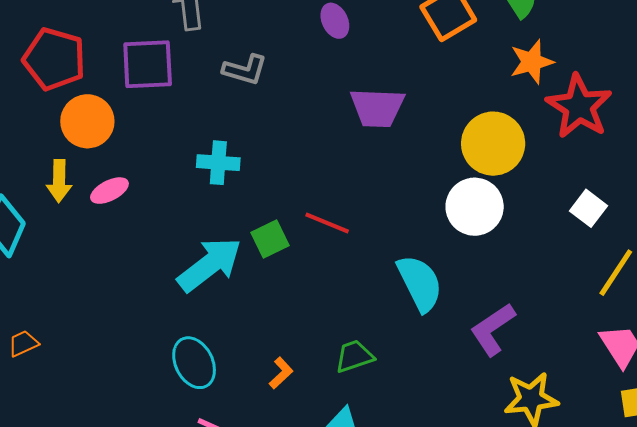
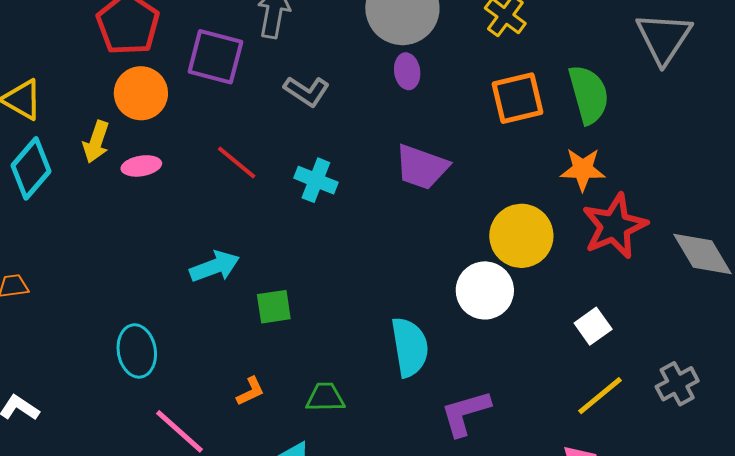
cyan cross: (218, 163) -> (316, 180), moved
red line: (327, 223) -> (237, 163), moved
green square: (270, 239) -> (274, 307), moved
cyan arrow: (210, 265) -> (215, 267), size x0.7
cyan ellipse: (194, 363) -> (137, 351), moved

